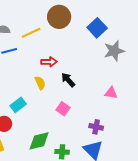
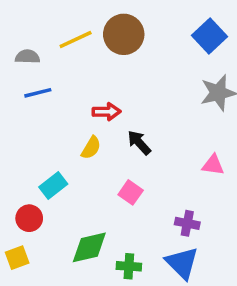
blue square: (97, 28) -> (210, 36), moved
yellow line: (31, 33) -> (76, 40), moved
yellow semicircle: (40, 83) -> (91, 148), turned 56

